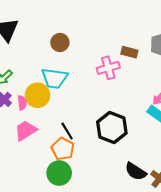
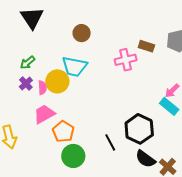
black hexagon: (112, 128) -> (139, 129), moved
black line: (67, 131) -> (110, 142), moved
orange pentagon: (63, 149) -> (63, 132), moved

